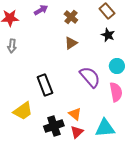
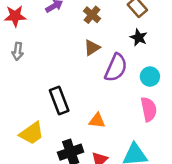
purple semicircle: (90, 77) -> (116, 68), moved, turned 65
orange triangle: (75, 114) -> (97, 121), moved, turned -32

